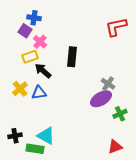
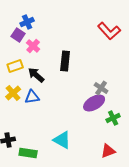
blue cross: (34, 18) -> (27, 22), turned -32
red L-shape: (116, 27) -> (109, 31), turned -120
yellow rectangle: (30, 57) -> (15, 66), moved
cyan triangle: (46, 136) -> (62, 140), moved

